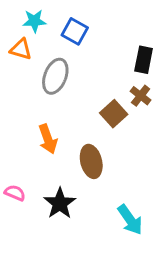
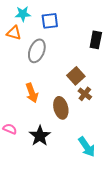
blue square: (75, 31) -> (50, 21), turned -36
brown cross: (141, 96) -> (85, 94), moved

